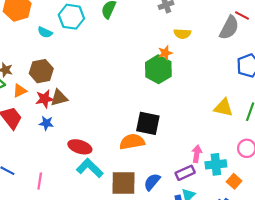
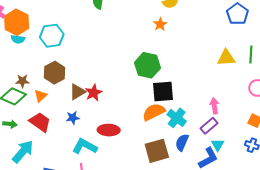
cyan hexagon: (71, 17) -> (52, 36), moved
cyan semicircle: (45, 32) -> (18, 39), moved
green hexagon: (158, 69) -> (147, 65), moved
red star: (45, 99) -> (94, 93), moved
cyan cross: (216, 164) -> (177, 118), moved, turned -30
cyan L-shape: (90, 168) -> (85, 146), moved

